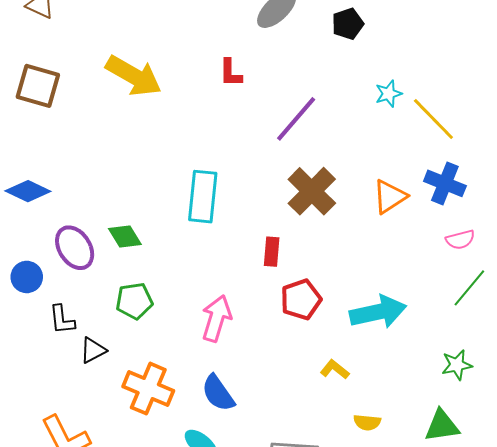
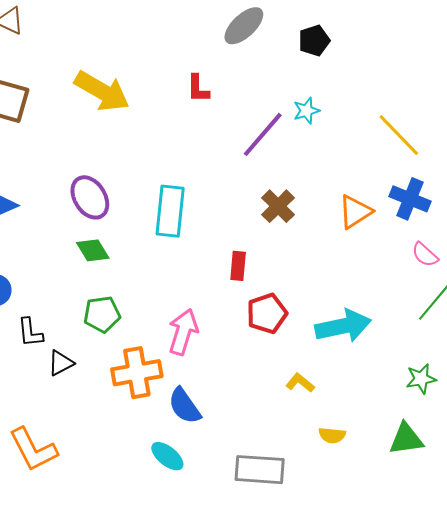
cyan star: (388, 94) -> (306, 111), moved
brown cross: (312, 191) -> (278, 206), size x0.7
pink semicircle: (460, 240) -> (425, 255), turned 56
purple ellipse: (75, 248) -> (90, 197), moved
orange cross: (148, 389) -> (137, 373), moved, turned -33

